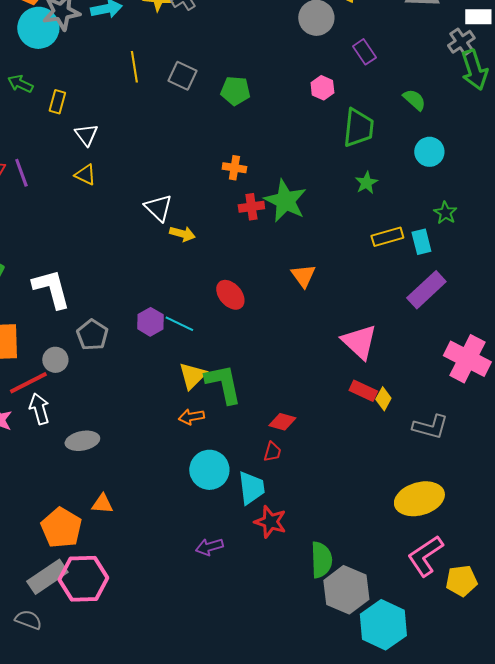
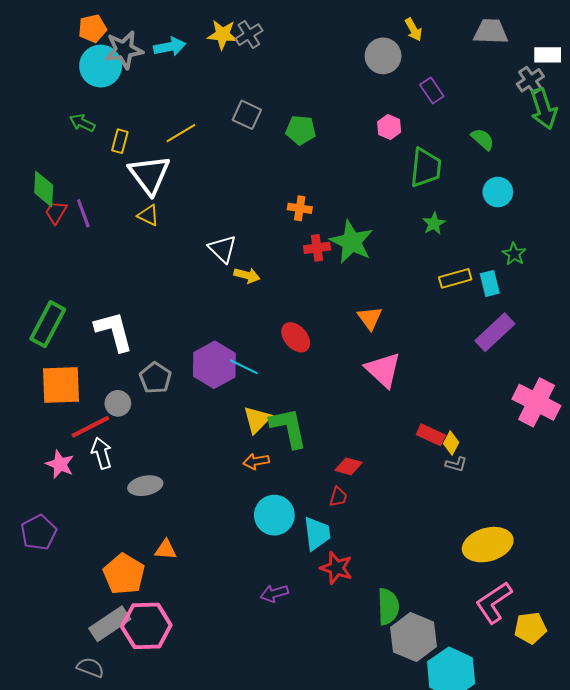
yellow line: (134, 67) -> (181, 133), moved, turned 68
white triangle: (86, 135) -> (149, 175), size x1.8
purple hexagon: (150, 322) -> (214, 365), size x1.6
pink triangle: (359, 342) -> (383, 370), moved
gray L-shape: (430, 427) -> (456, 464), moved, size x0.6

